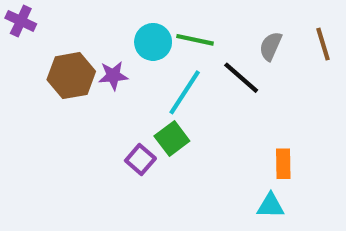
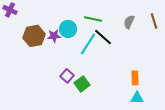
cyan circle: (153, 42) -> (68, 29), moved
black line: (241, 78) -> (103, 37), moved
green square: (172, 139) -> (82, 84), moved
cyan triangle: (271, 206) -> (137, 98), moved

